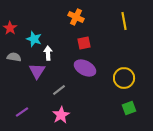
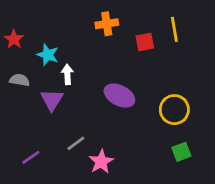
orange cross: (76, 17) -> (107, 24), turned -35
red square: (84, 43) -> (145, 42), moved
gray line: (59, 90) -> (76, 143), moved
pink star: (61, 115) -> (101, 162), moved

